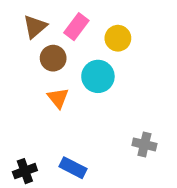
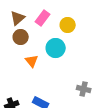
brown circle: (53, 58) -> (21, 37), moved

